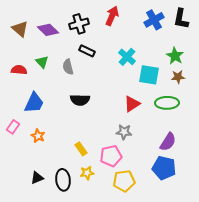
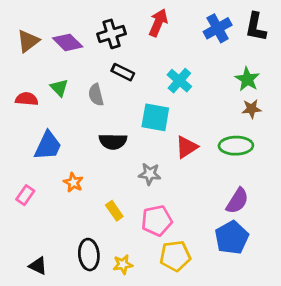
brown triangle: (20, 29) -> (28, 41), turned 42
cyan square: (149, 75) -> (155, 117), moved
pink rectangle: (13, 127) -> (25, 195), moved
gray star: (124, 132) -> (150, 174), moved
orange star: (38, 136) -> (73, 182), moved
blue pentagon: (164, 168) -> (232, 238), turned 30
yellow star: (87, 173) -> (123, 264), moved
black triangle: (37, 178) -> (38, 266), moved, turned 48

